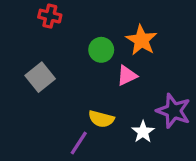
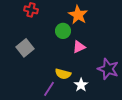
orange star: (141, 40) -> (78, 15), moved
white star: (143, 132) -> (81, 85), moved

